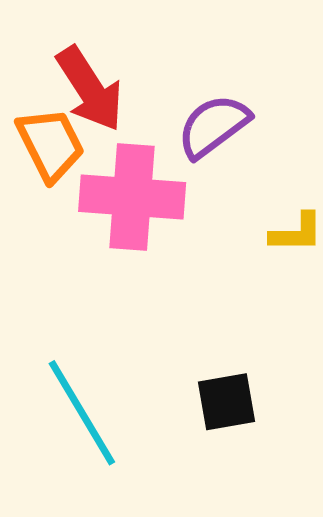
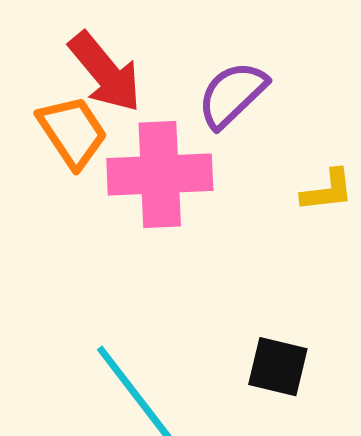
black square: (227, 402) -> (278, 367), turned 30

